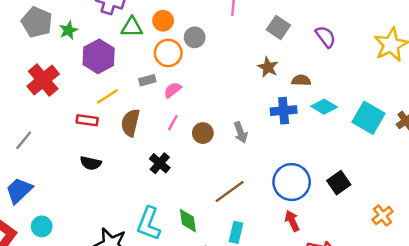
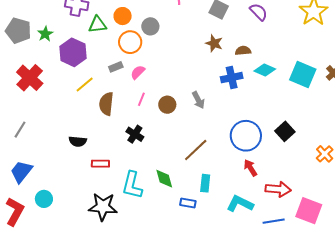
red rectangle: (87, 120) -> (100, 164), moved

